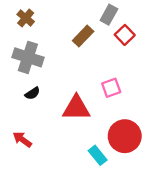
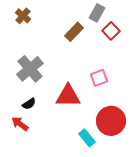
gray cross: (28, 57) -> (30, 69), moved, turned 32
black semicircle: (32, 93) -> (29, 104), moved

